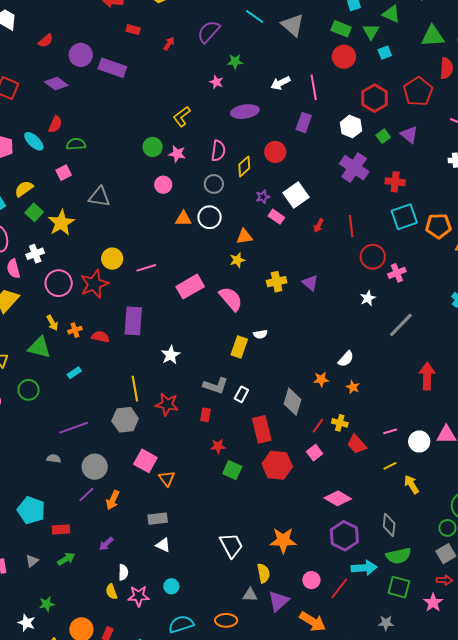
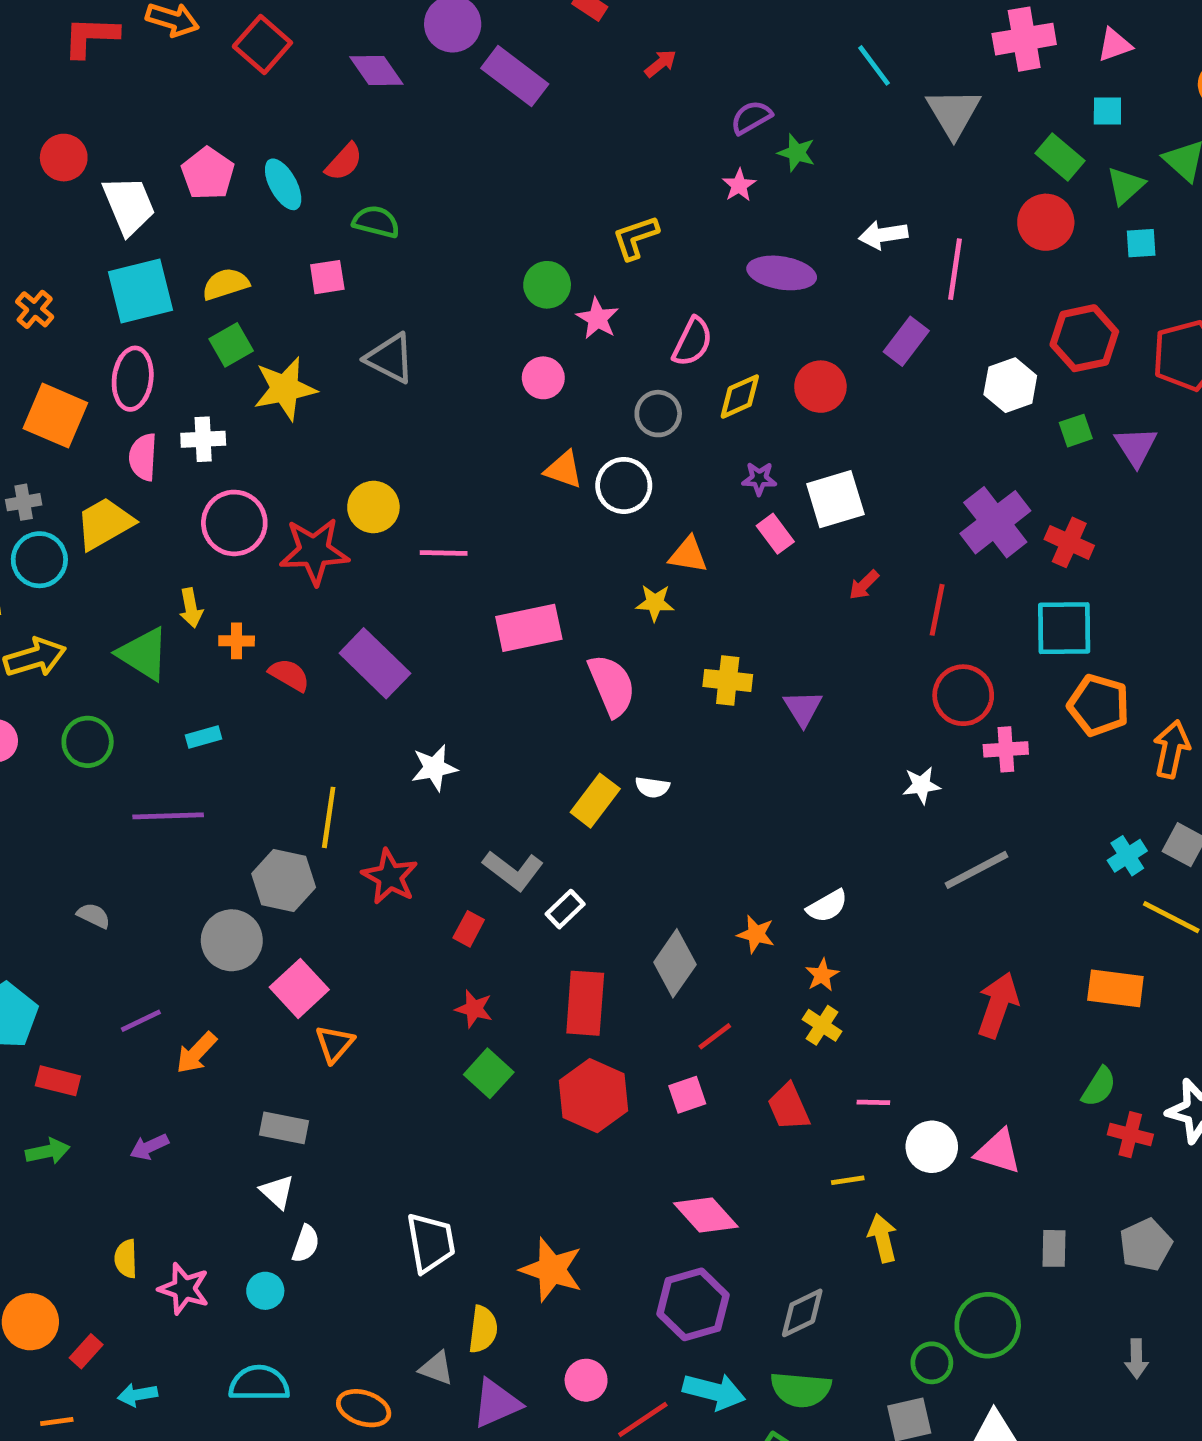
purple semicircle: (209, 32) -> (751, 117), moved, size x0.7
purple cross: (354, 168) -> (995, 522), moved
orange pentagon: (438, 226) -> (1099, 705), moved
purple rectangle: (133, 321) -> (375, 663), turned -68
yellow cross: (340, 423) -> (822, 1025), moved
purple line: (74, 428) -> (168, 816), moved
gray circle: (95, 467) -> (232, 940), moved
gray diamond: (389, 525) -> (802, 1313), turned 40
white semicircle: (123, 572) -> (306, 1244), moved

